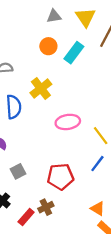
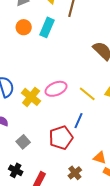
yellow cross: (41, 88) -> (31, 97), moved
blue line: (97, 164) -> (78, 121), moved
brown cross: (46, 207) -> (75, 173), moved

